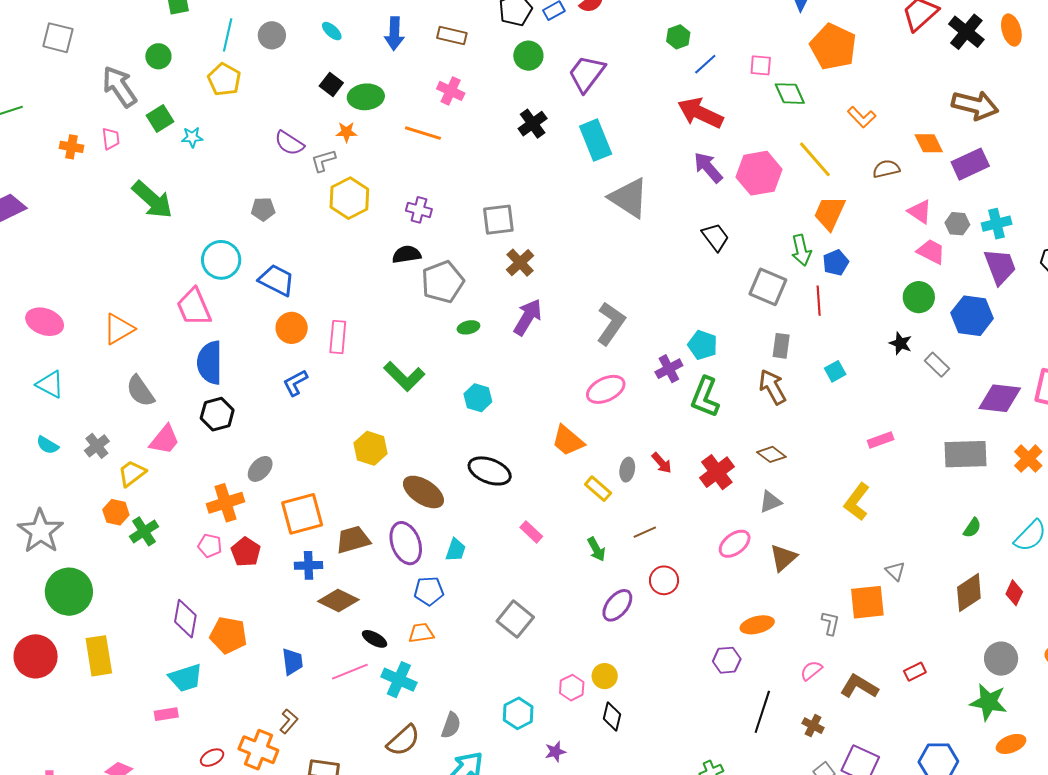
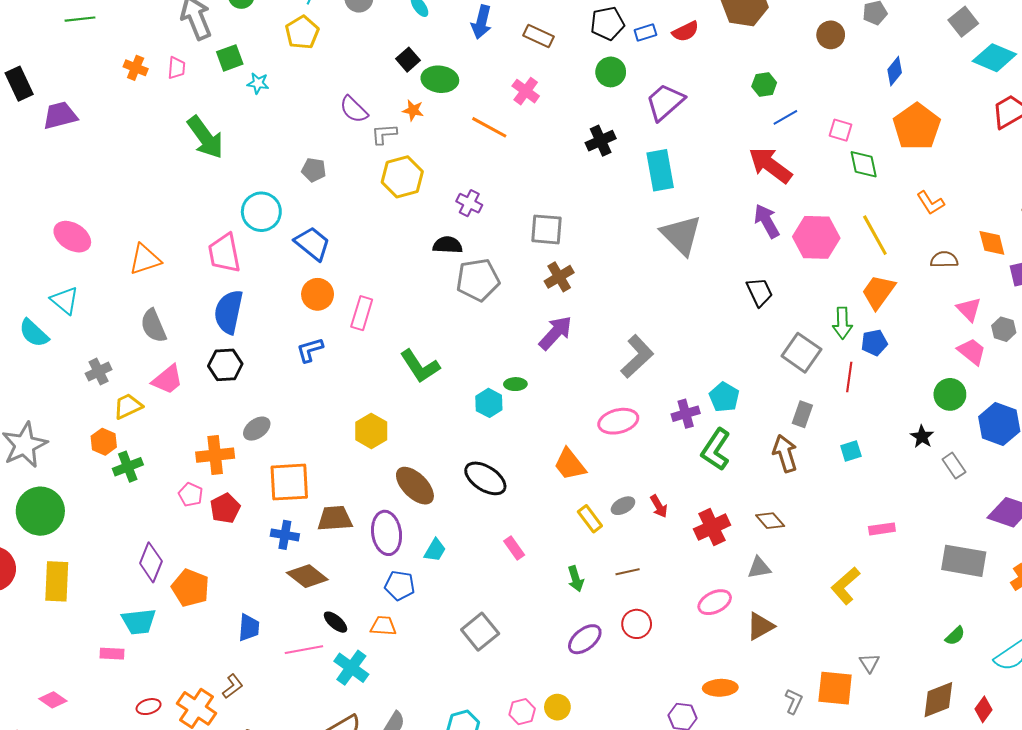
green ellipse: (468, 327) -> (515, 384), moved
cyan semicircle: (47, 445) -> (34, 333), moved, size x1.4
gray ellipse: (627, 470) -> (623, 506), turned 40

